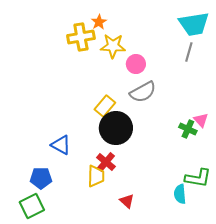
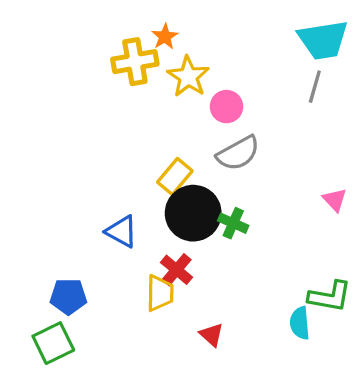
yellow star: (113, 46) -> (188, 77), turned 30
green cross: (188, 129) -> (233, 223), moved
blue triangle: (61, 145) -> (122, 231), moved

